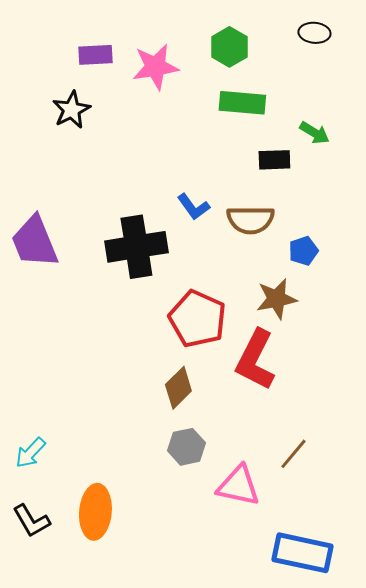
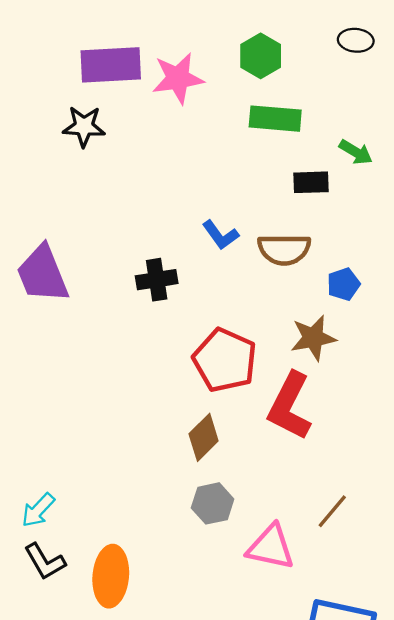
purple rectangle: (95, 55) -> (111, 65), size x1.6
black star: (71, 110) -> (84, 126), turned 30
black cross: (136, 247) -> (157, 280), size x0.6
black L-shape: (31, 521) -> (45, 562), moved

